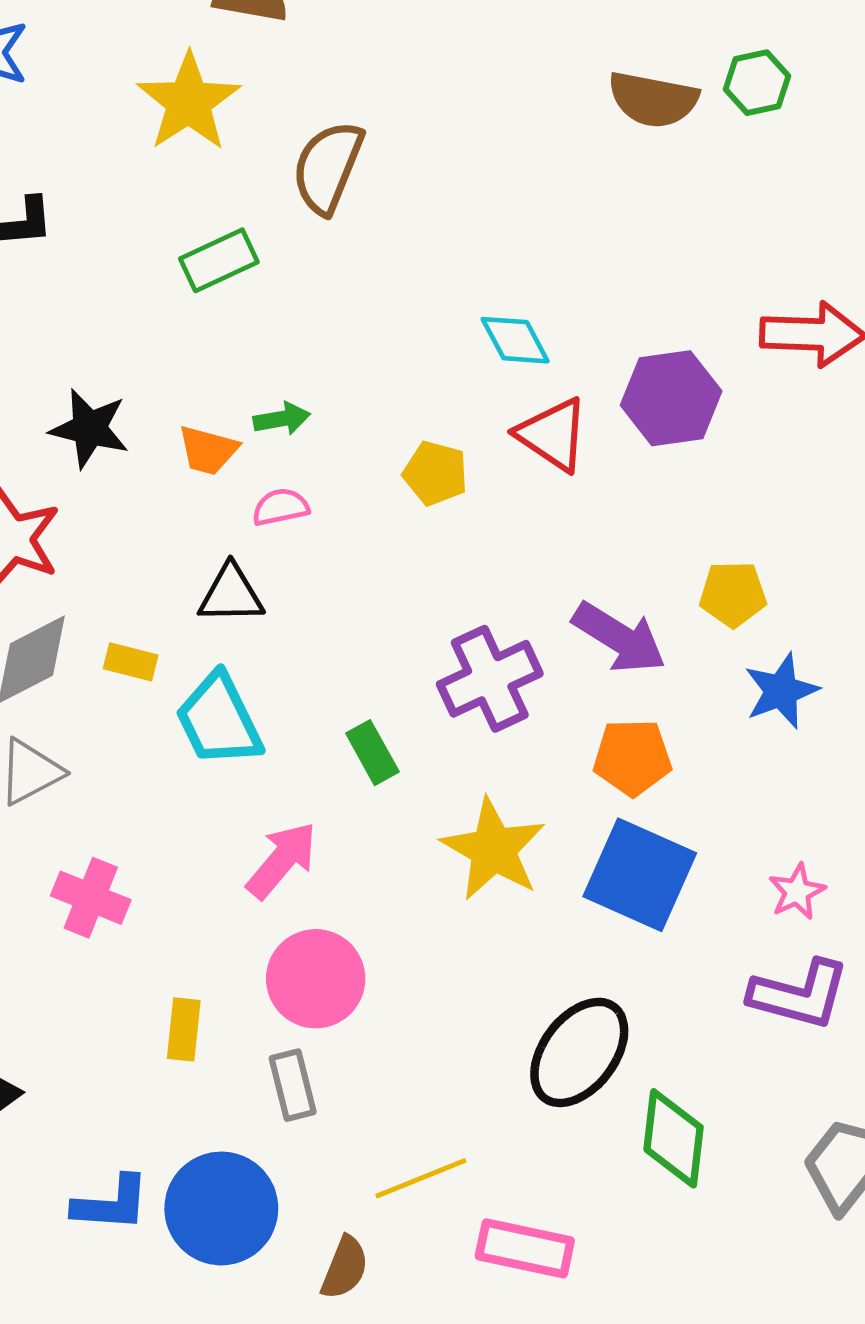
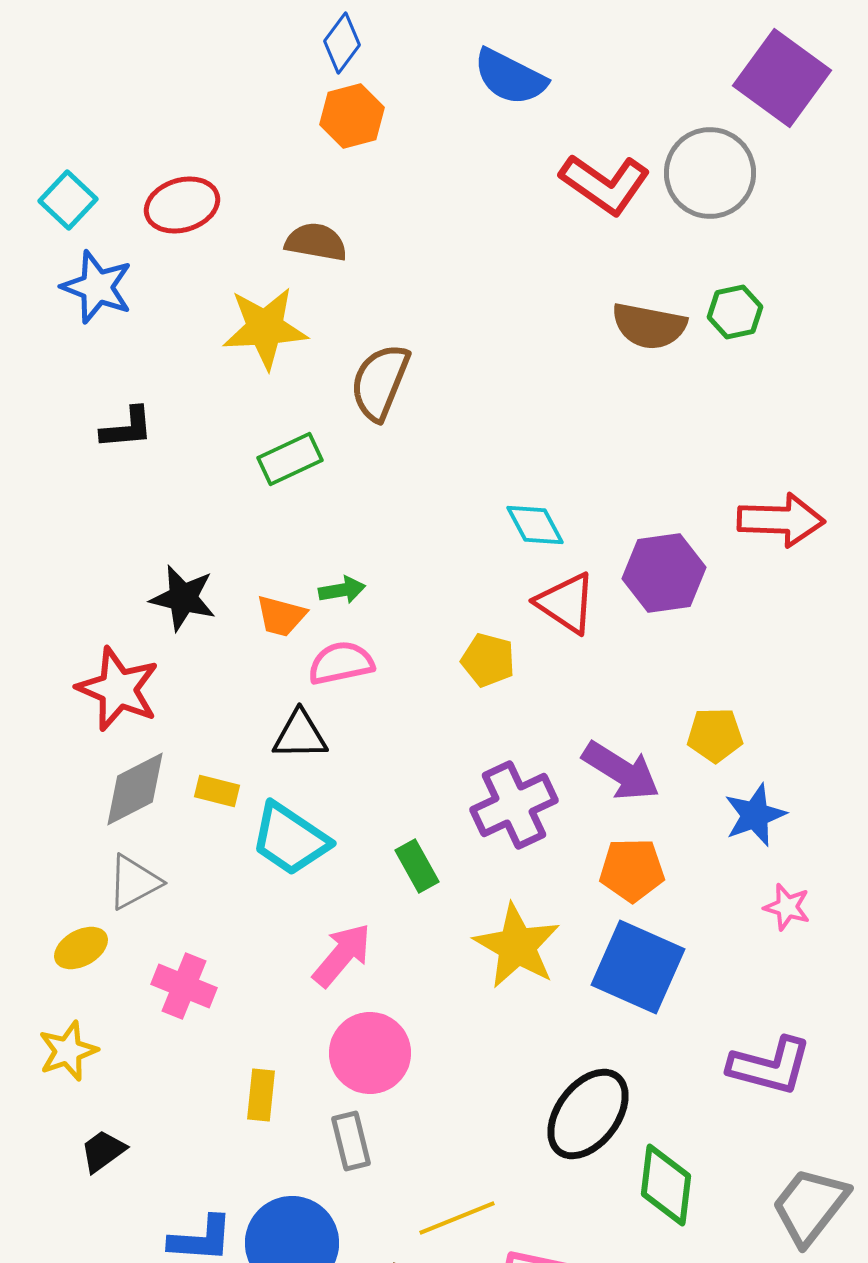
yellow star: (189, 102) -> (265, 328), turned 30
yellow pentagon: (435, 473) -> (488, 660), moved
pink semicircle: (281, 507) -> (341, 663), size x1.4
cyan trapezoid: (219, 720) -> (290, 839), turned -30
pink star: (797, 892) -> (787, 907), moved, turned -30

